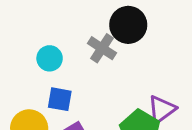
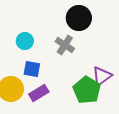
gray cross: (102, 48) -> (65, 45), moved

